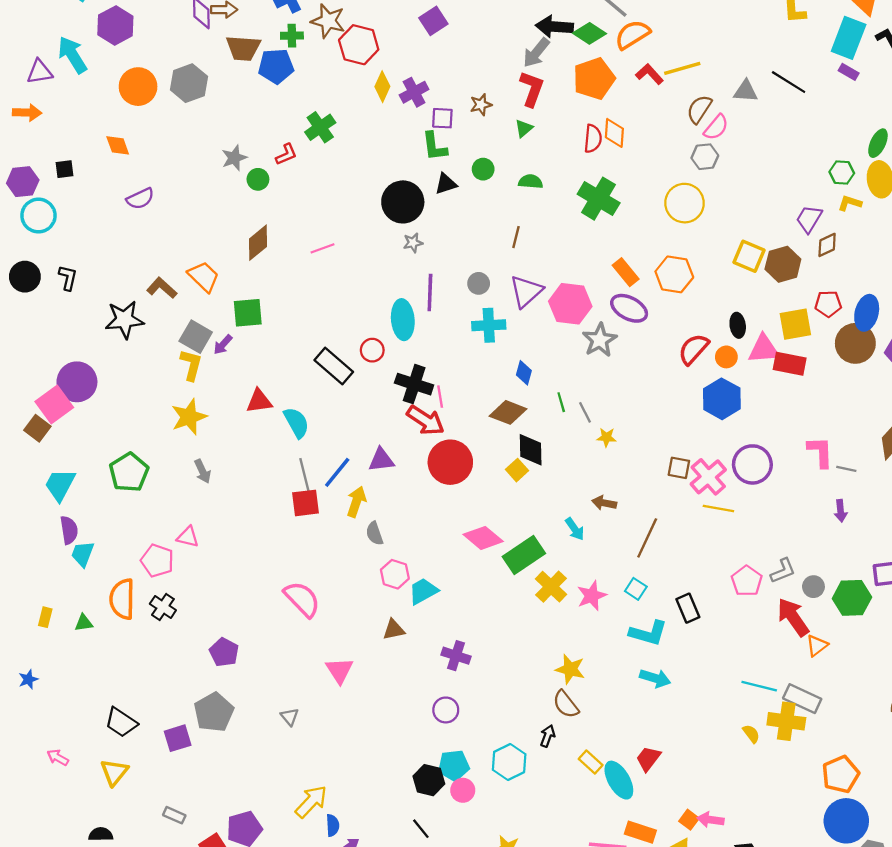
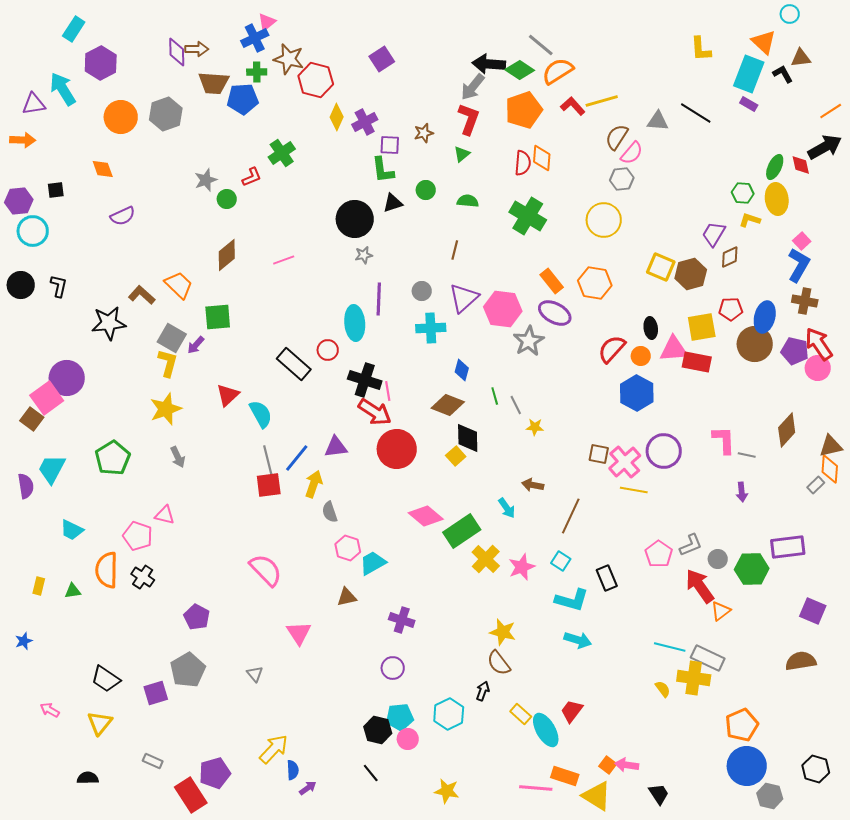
red triangle: (259, 401) -> (228, 395), turned -35
purple semicircle: (69, 530) -> (26, 486), moved
cyan trapezoid: (83, 554) -> (72, 530), turned -85

